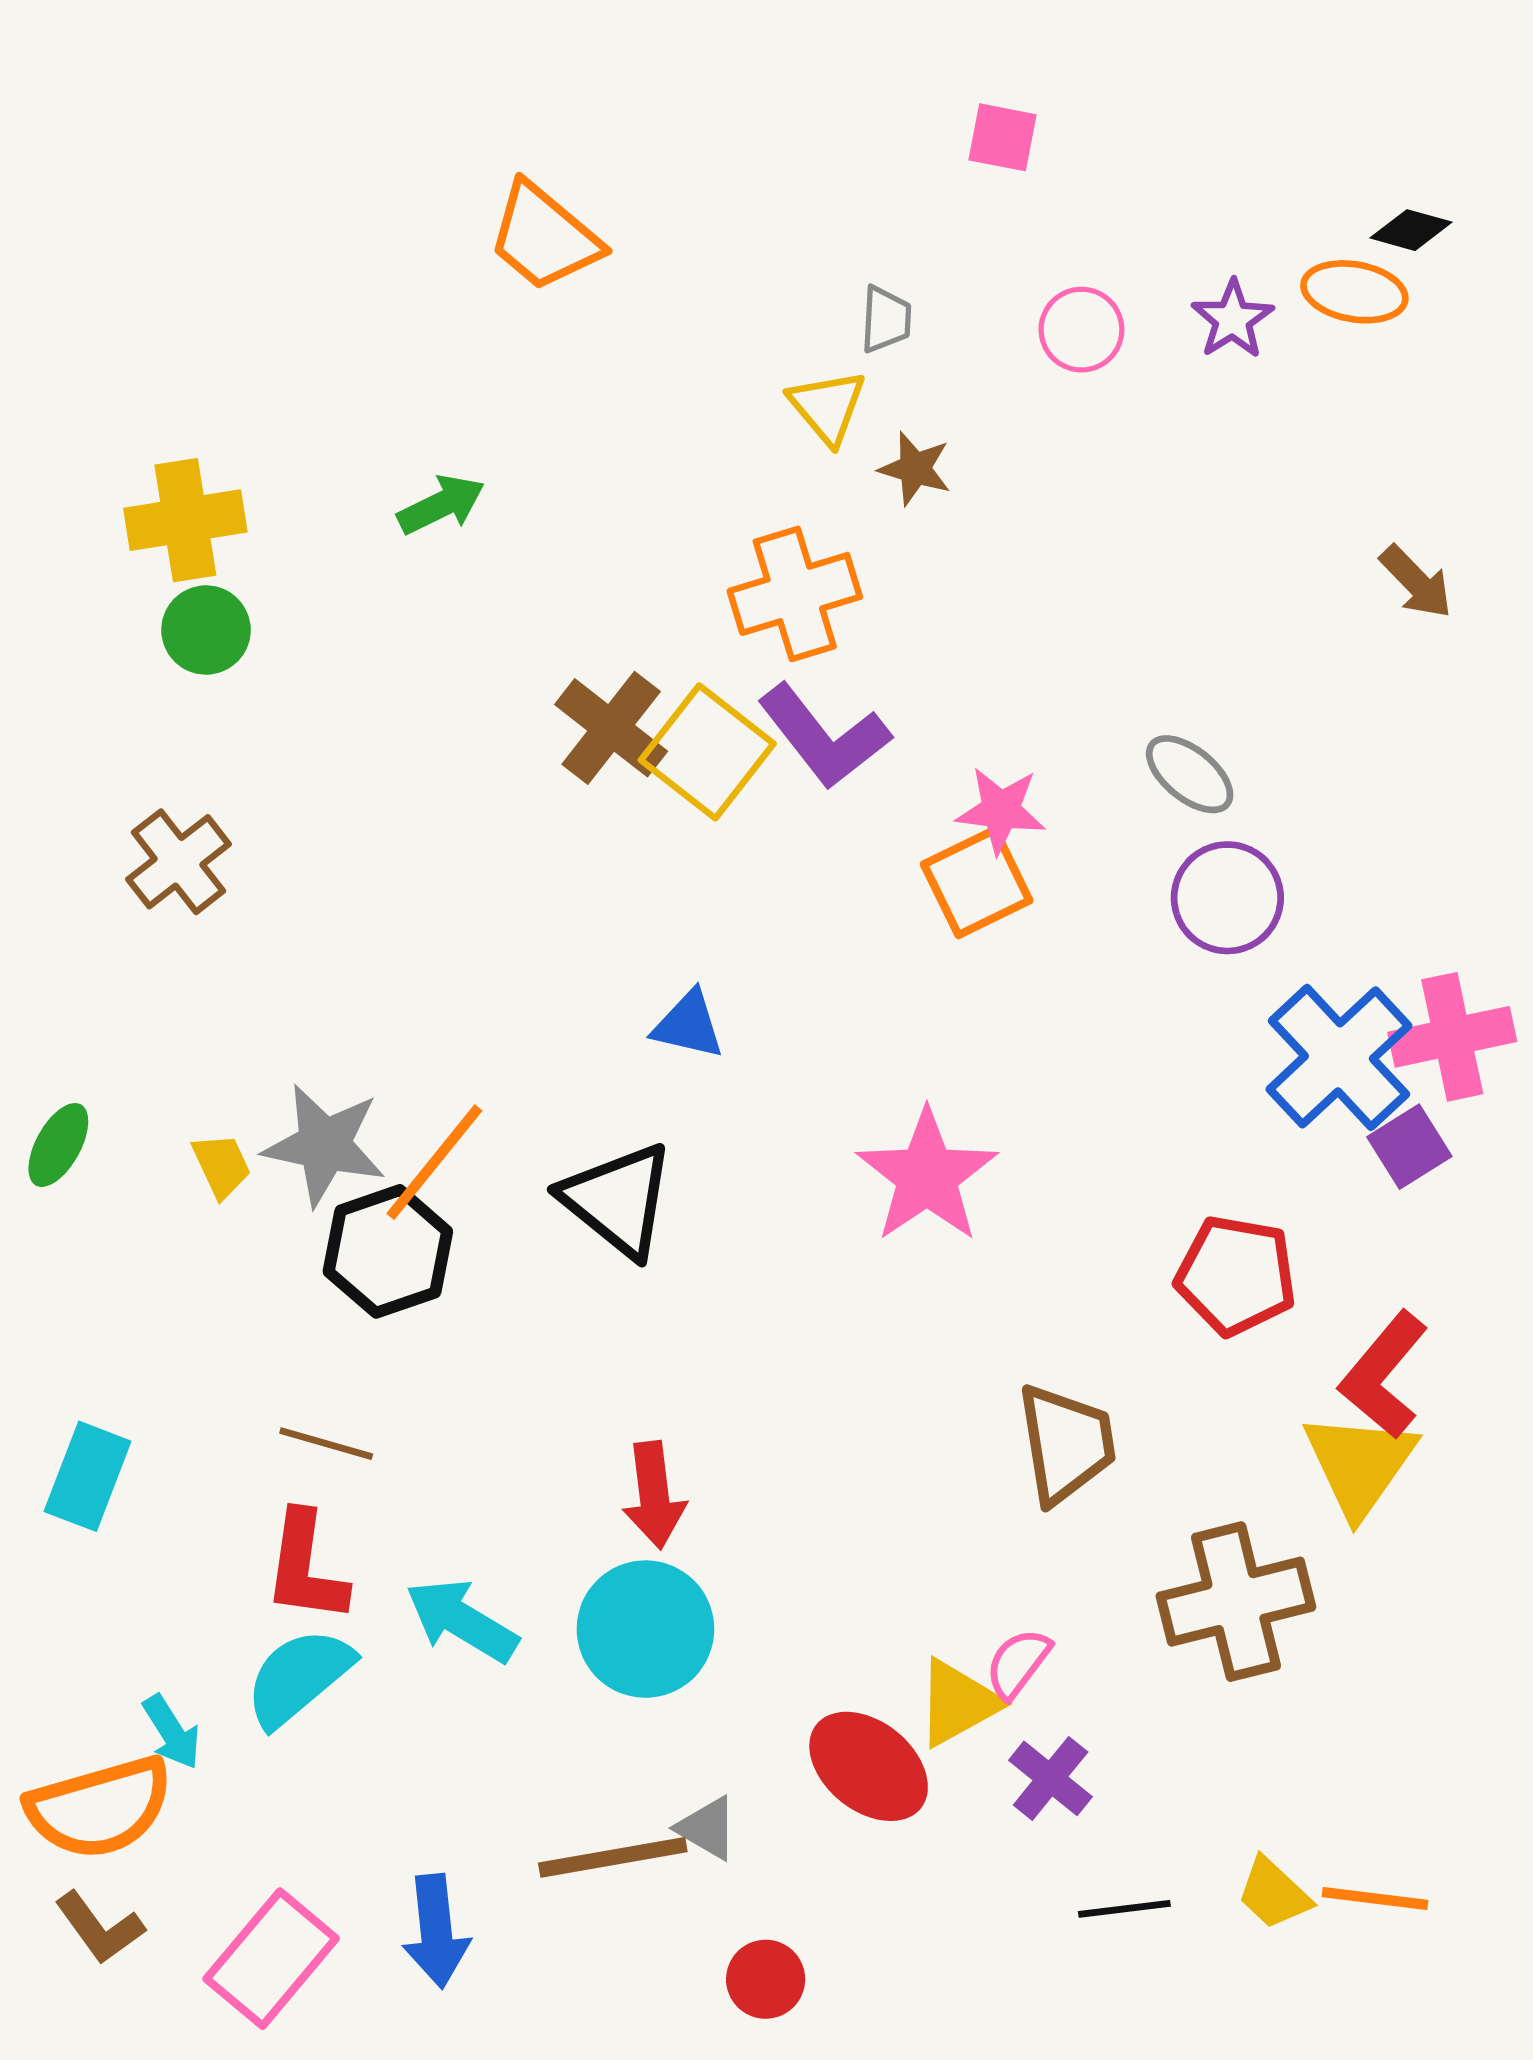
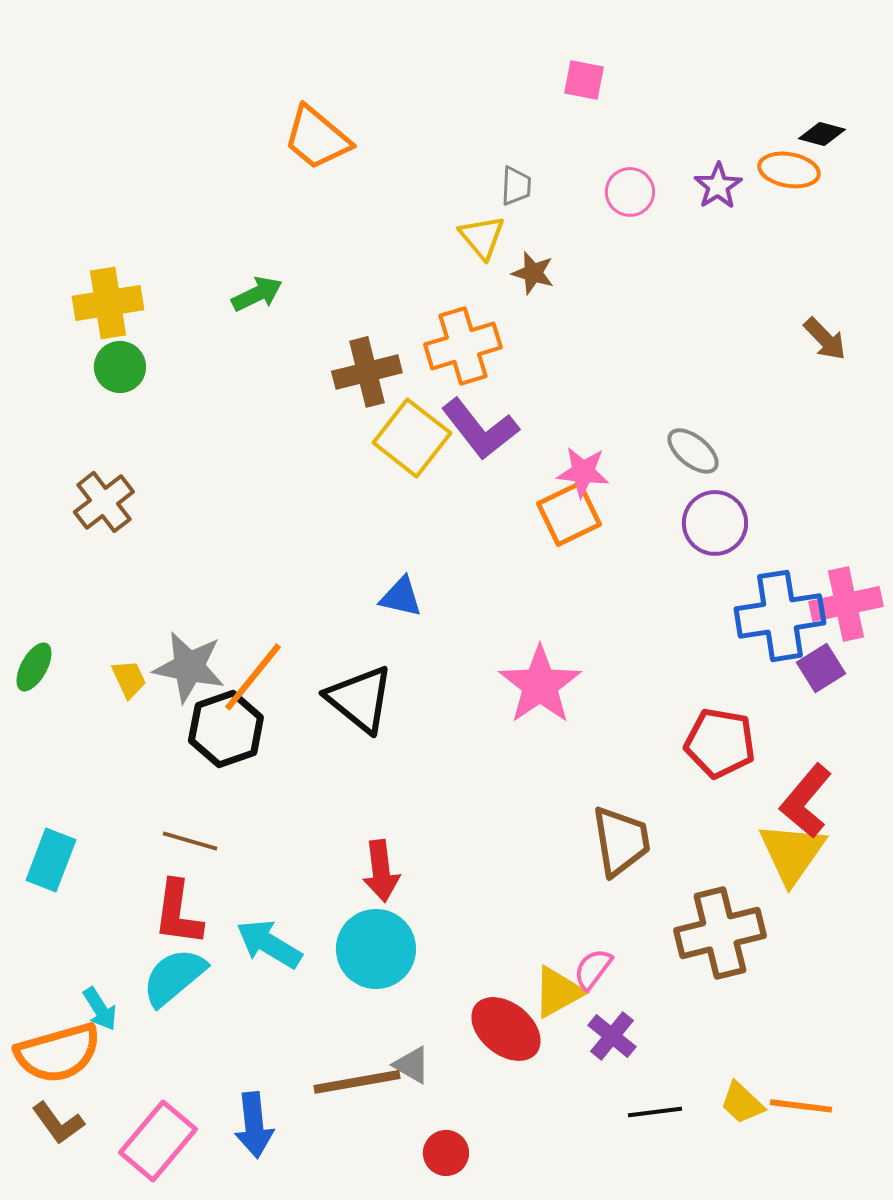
brown cross: (611, 728) -> (367, 372), moved, turned 38
blue cross: (1339, 1057) -> (780, 616), turned 34

